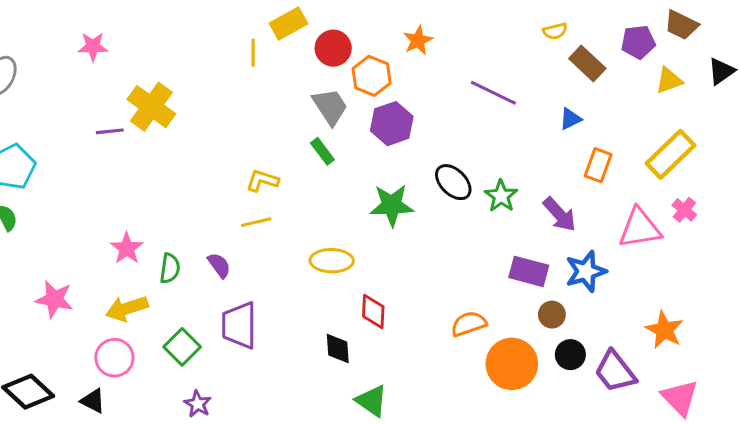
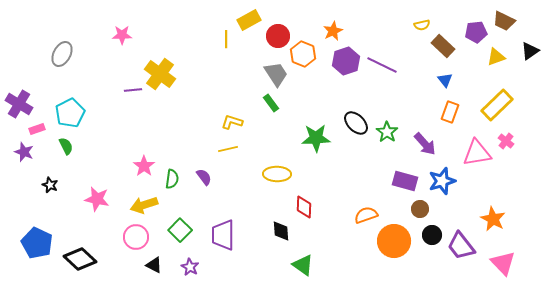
blue triangle: (570, 119) -> (445, 80), moved, turned -42
purple hexagon: (392, 124) -> (346, 61), moved
purple trapezoid: (239, 325) -> (223, 235), moved
black triangle: (93, 401) -> (154, 265), moved

